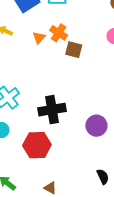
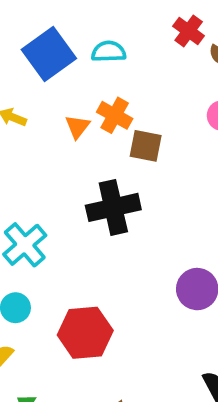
black cross: (52, 110) -> (113, 207), moved

